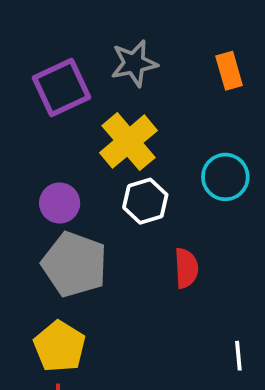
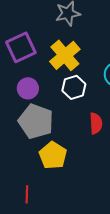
purple square: (61, 88) -> (21, 47), moved
yellow pentagon: (60, 346) -> (53, 155), moved

